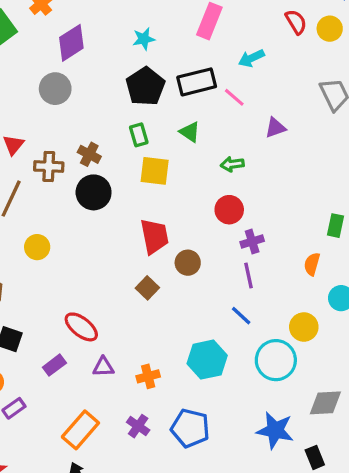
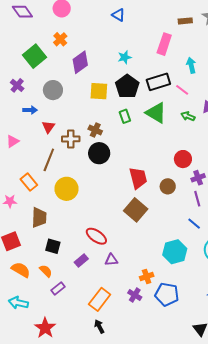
cyan arrow: (251, 58) -> (191, 65), turned 105
gray circle: (55, 89) -> (53, 90), moved
green triangle: (190, 132) -> (156, 113), size x1.6
green arrow: (232, 164) -> (188, 116), moved, turned 32
yellow square: (155, 171) -> (99, 91), moved
yellow circle: (37, 247) -> (67, 189), size x1.5
brown circle: (188, 263) -> (168, 186), moved
brown square: (147, 288) -> (136, 210), size x1.6
orange cross: (148, 376) -> (147, 277), moved

